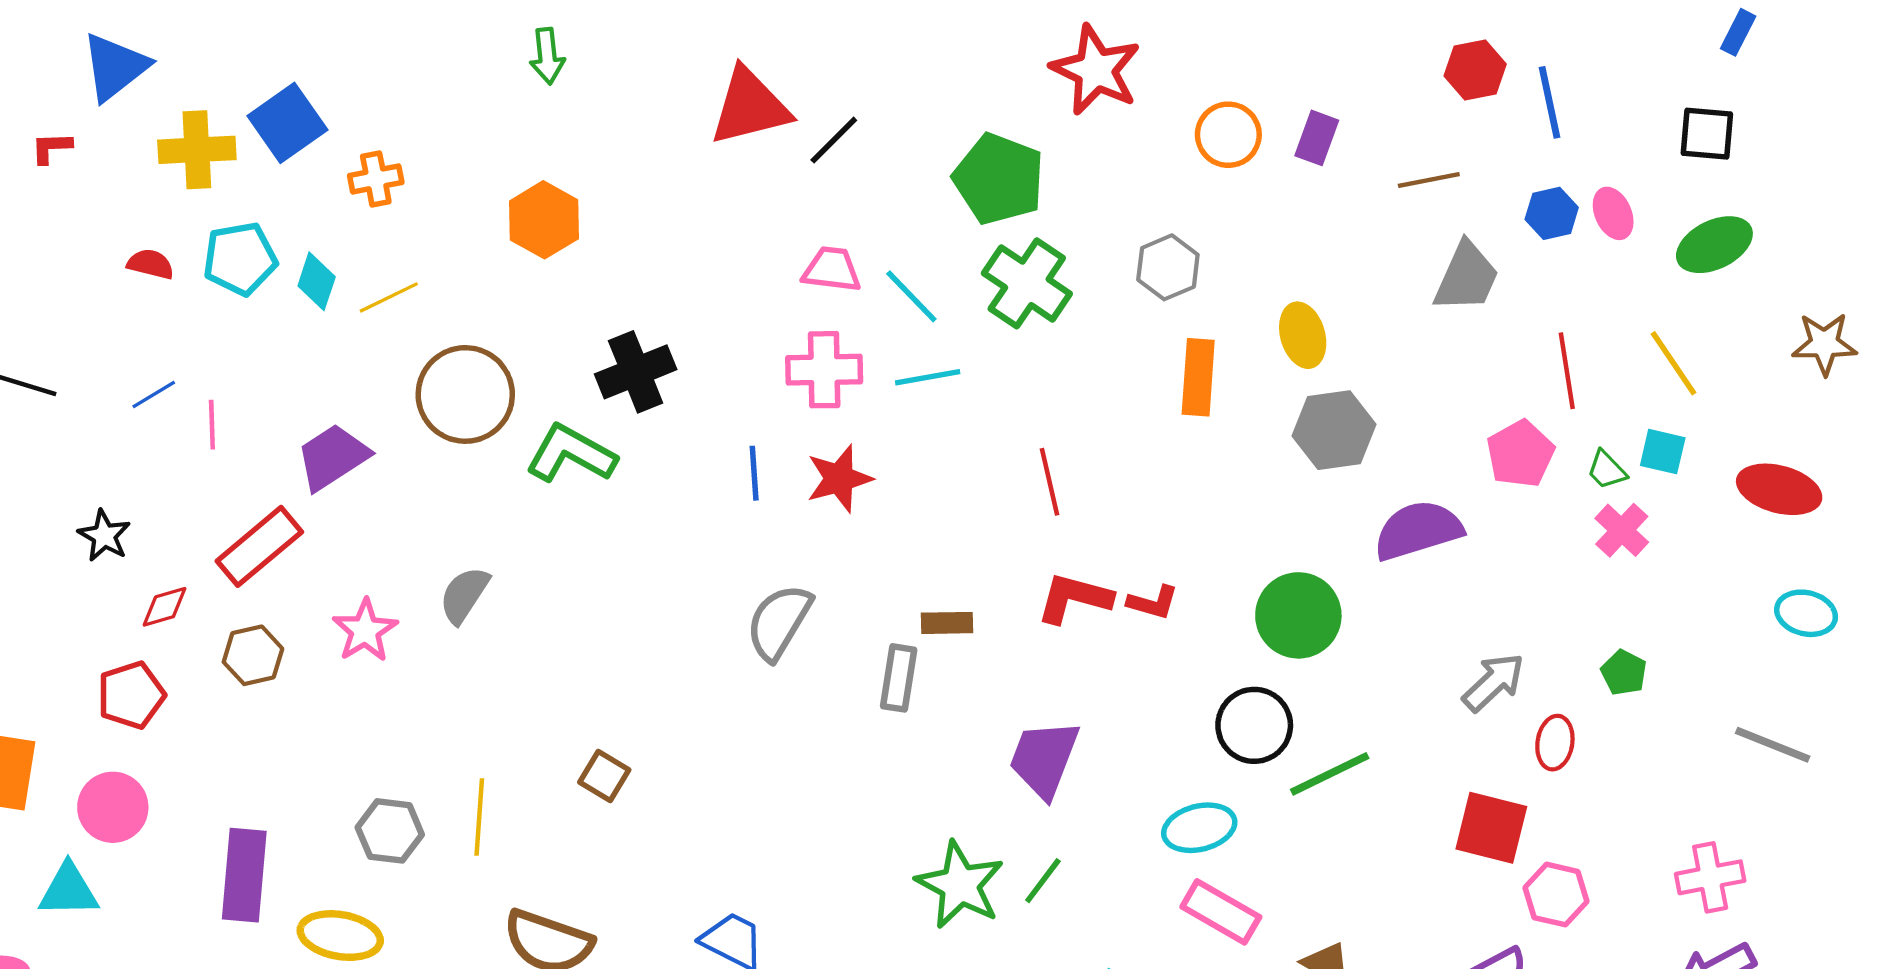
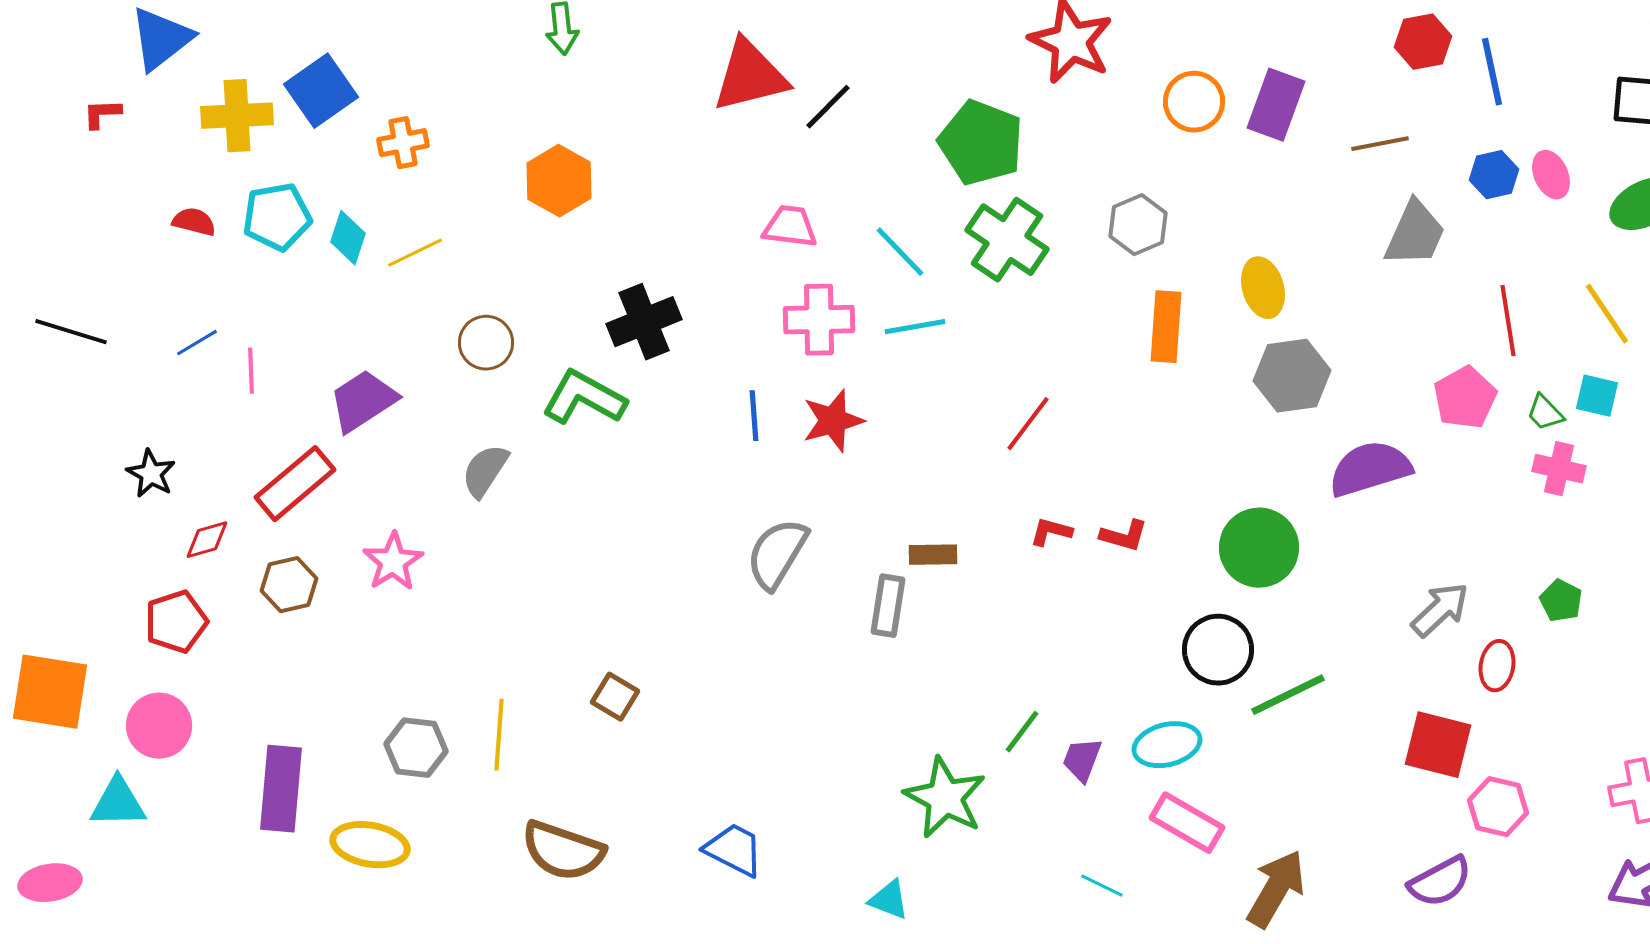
purple rectangle: (1317, 138) -> (1276, 105), size x1.4
pink trapezoid: (832, 269) -> (790, 227), moved
brown circle: (465, 394) -> (486, 343), size x0.6
red line: (1049, 482) -> (1028, 424), turned 50
pink cross: (1622, 530) -> (1559, 469), turned -30
gray semicircle: (464, 595) -> (485, 471), moved
red L-shape: (1074, 598) -> (1051, 532), size x0.6
purple trapezoid: (1044, 759) -> (1082, 760), moved, size x0.6
green line: (1043, 881) -> (1022, 732), moved

